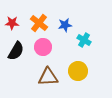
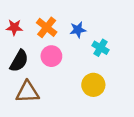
brown triangle: (48, 77) -> (27, 92), moved

